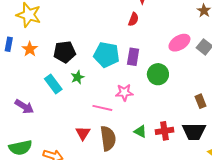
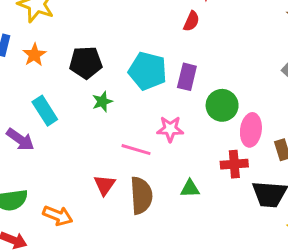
pink ellipse: (179, 43) -> (251, 130), moved, turned -55
cyan rectangle: (53, 84) -> (45, 111), moved
green triangle: (140, 131) -> (190, 189), turned -32
red cross: (164, 131) -> (234, 164), moved

